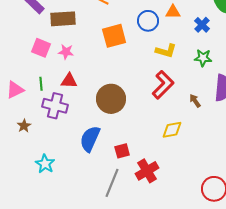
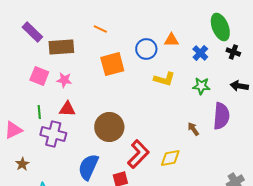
red L-shape: (163, 85) -> (138, 154), moved
pink triangle: (15, 90) -> (13, 130), moved
brown star: (24, 126) -> (22, 164), moved

